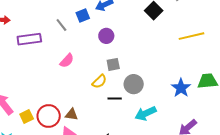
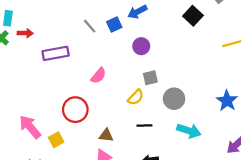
gray line: (61, 25) -> (90, 26), moved
black line: (115, 98) -> (144, 126), moved
cyan arrow: (146, 113) -> (189, 131), turned -135
red circle: (49, 116) -> (75, 110), moved

